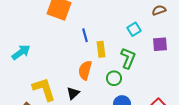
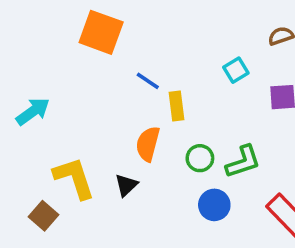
blue line: (85, 35) -> (148, 81), turned -40
green L-shape: (128, 58) -> (243, 162), moved, turned 50

